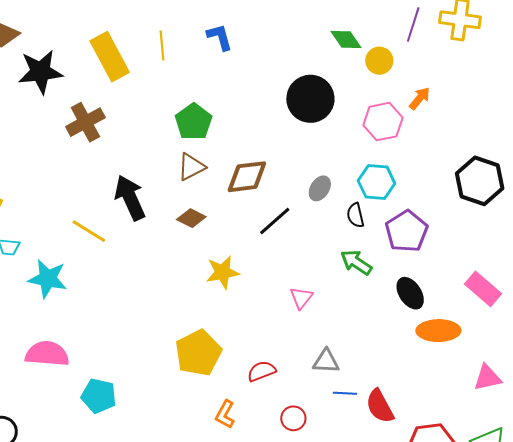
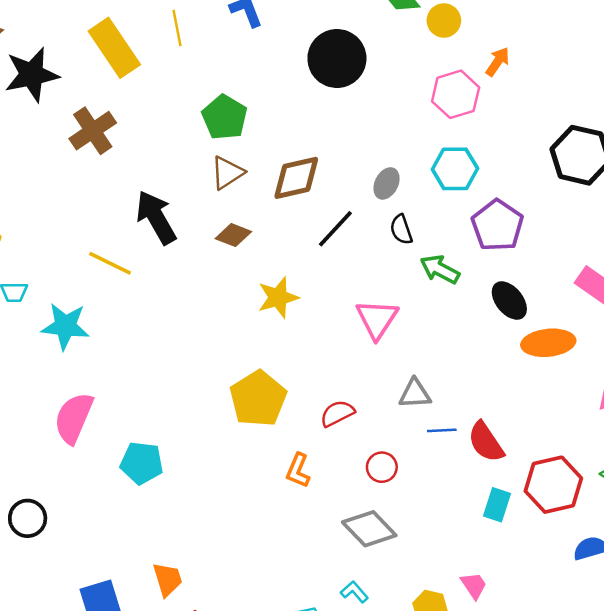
black circle: (310, 99) -> (337, 59), moved
black semicircle: (355, 215) -> (401, 230), moved
pink triangle: (301, 298) -> (377, 319), size x1.5
pink semicircle: (47, 354) -> (74, 418), turned -66

